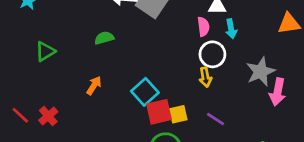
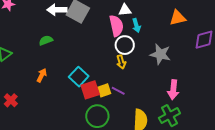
pink semicircle: (203, 27) -> (116, 26), size x1.5
gray star: (261, 72) -> (160, 54), turned -30
pink arrow: (278, 92) -> (173, 90), moved
purple line: (215, 119) -> (118, 91), moved

